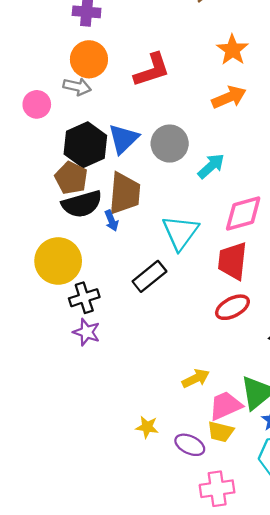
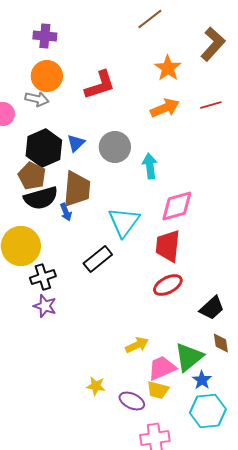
blue triangle: (123, 139) -> (76, 143), size x0.7
cyan arrow: (211, 166) -> (150, 166), turned -55

